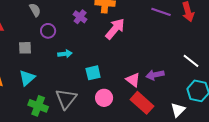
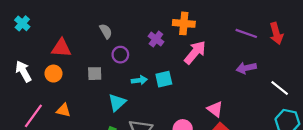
cyan square: (93, 73) -> (164, 79), moved
purple arrow: (155, 75) -> (246, 68), moved
cyan triangle: (27, 78) -> (117, 103), moved

